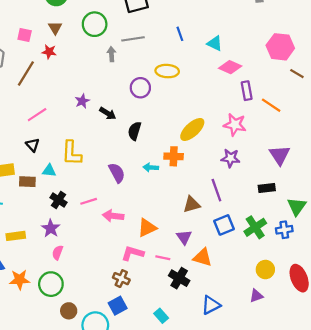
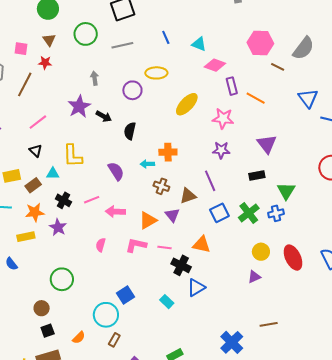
gray arrow: (111, 54) -> (95, 78), moved
purple star: (82, 101) -> (79, 106), size x1.6
yellow ellipse: (192, 129) -> (187, 104), moved
brown rectangle: (27, 182) -> (33, 185), turned -35
purple triangle: (184, 237) -> (172, 215), moved
pink semicircle: (58, 253) -> (101, 245), moved
brown cross: (121, 279) -> (161, 186), moved
orange star: (20, 280) -> (35, 212), moved
blue triangle: (211, 305) -> (196, 288), moved
brown circle: (69, 311) -> (42, 308), moved

